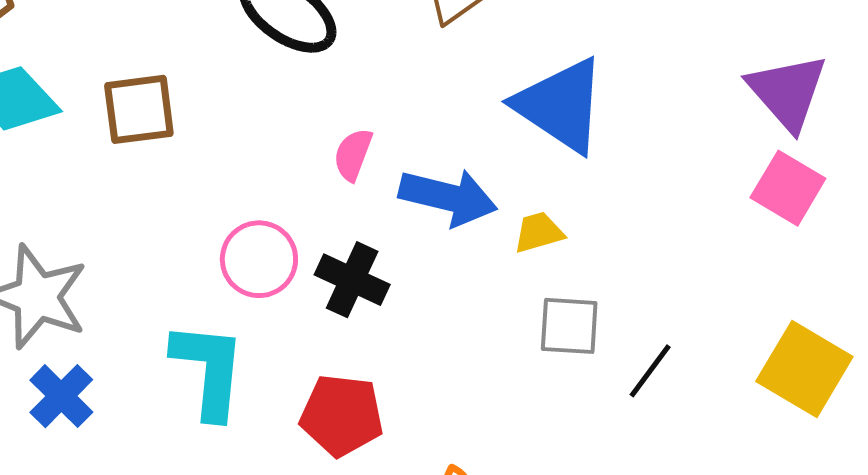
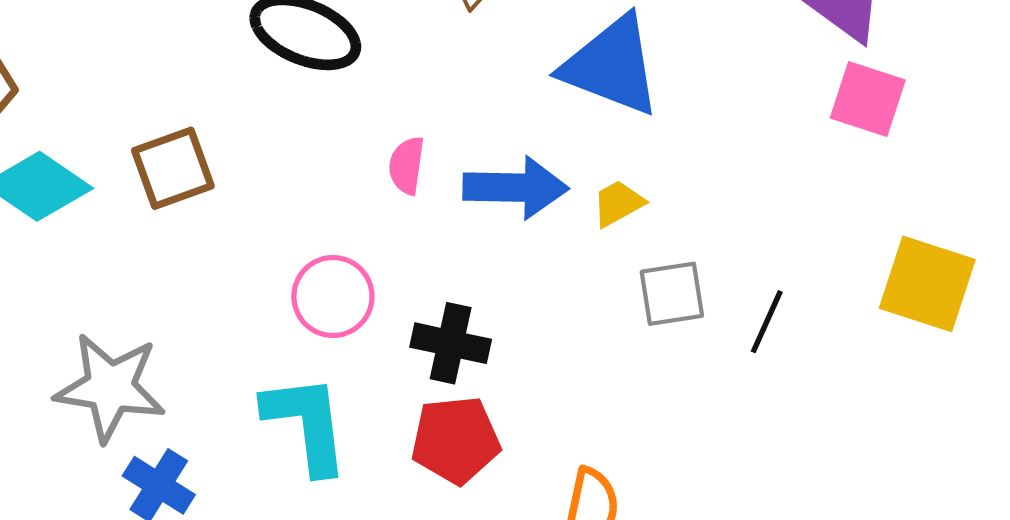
black cross: (352, 280) -> (451, 343), moved

